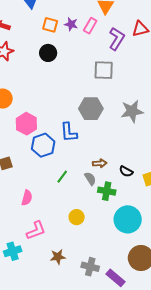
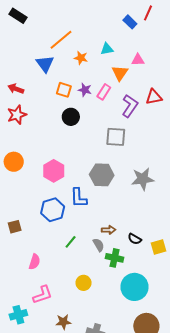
black circle: (48, 53) -> (71, 117), moved
pink hexagon: (26, 124) -> (54, 171), moved

